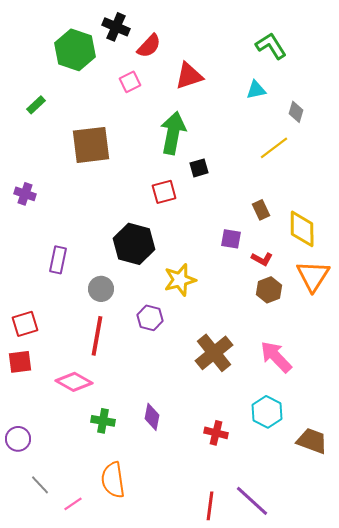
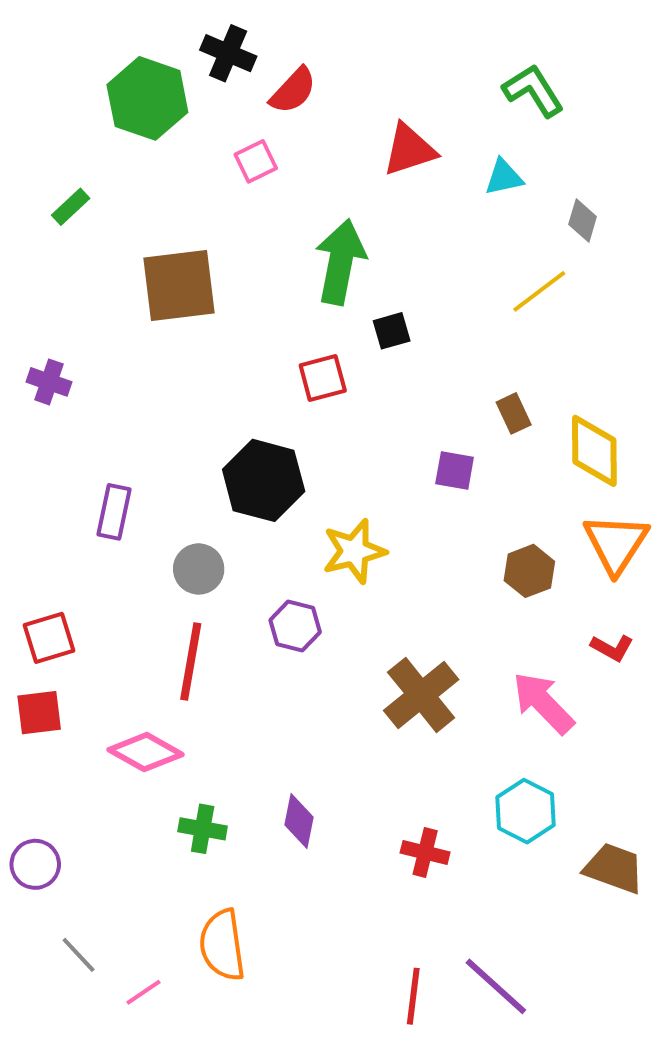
red triangle: (189, 76) -> (409, 150), moved
red L-shape: (262, 259) -> (612, 648), moved

